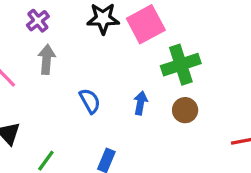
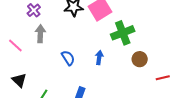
brown circle: (185, 110) -> (140, 59), moved

